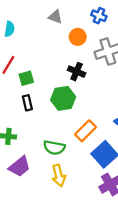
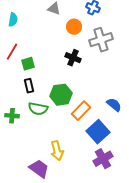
green hexagon: (63, 98) -> (61, 95), moved
green semicircle: (54, 148) -> (38, 109), moved
purple trapezoid: (20, 167) -> (39, 169), moved, turned -105

